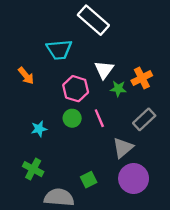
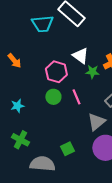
cyan trapezoid: (59, 50) -> (42, 24), moved
white triangle: (104, 70) -> (80, 56), turned -30
cyan star: (39, 129) -> (17, 106), moved

